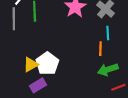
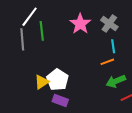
orange line: (100, 49) -> (107, 62), turned 72
purple rectangle: (38, 85) -> (60, 101), moved, turned 56

